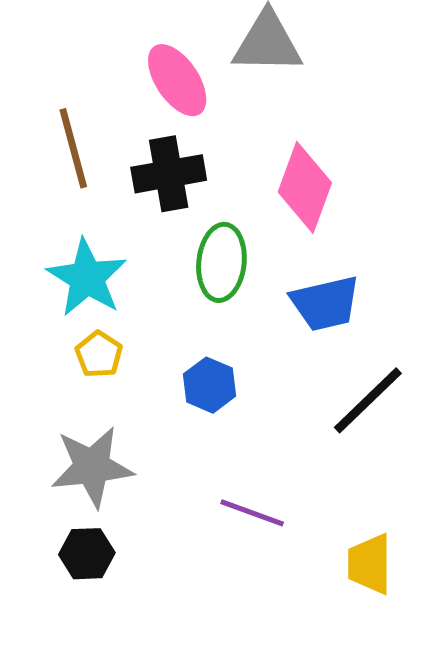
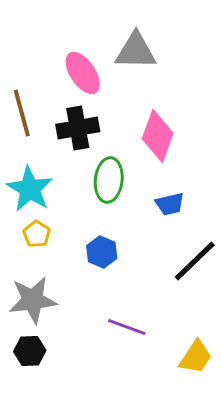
blue trapezoid: (325, 303) -> (170, 204), size x0.7
yellow trapezoid: (370, 564) -> (196, 357), turned -147

